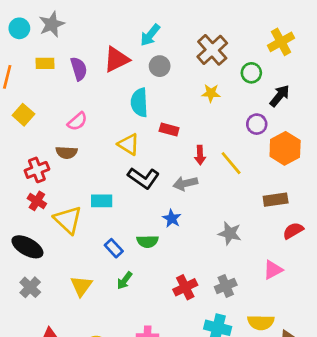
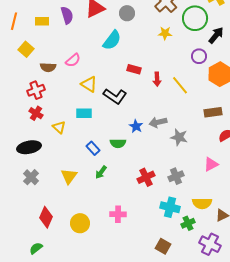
yellow rectangle: (45, 63) -> (42, 21), moved
green circle: (251, 73) -> (195, 18), size x1.6
cyan semicircle: (139, 103) -> (112, 40), turned -140
pink semicircle: (77, 121) -> (73, 60), moved
red rectangle: (169, 129) -> (134, 69), moved
yellow triangle: (129, 144) -> (89, 84), moved
brown semicircle: (67, 152) -> (48, 67), moved
gray arrow: (185, 183) -> (158, 122), moved
yellow triangle: (68, 220) -> (59, 127), size x0.6
black ellipse: (27, 247) -> (29, 147), turned -40

